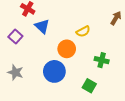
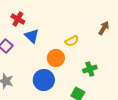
green cross: (102, 60) -> (90, 69), turned -32

